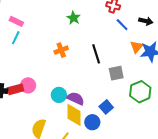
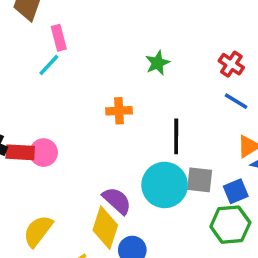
pink rectangle: (16, 21) -> (59, 38), turned 32
blue line: (122, 25) -> (236, 101), turned -32
cyan circle: (59, 95) -> (165, 185), moved, size x1.6
blue square: (106, 107) -> (236, 191), moved

